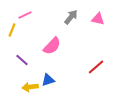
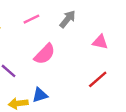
pink line: (25, 15) -> (31, 19), moved
pink triangle: (98, 19) -> (100, 42), moved

